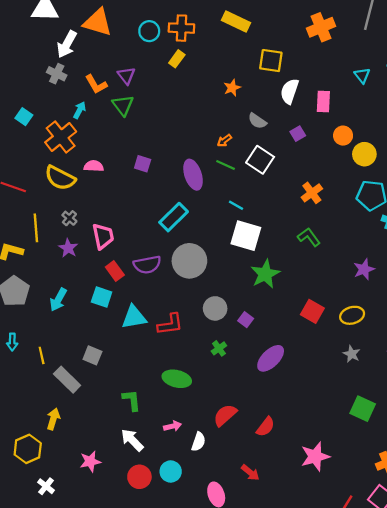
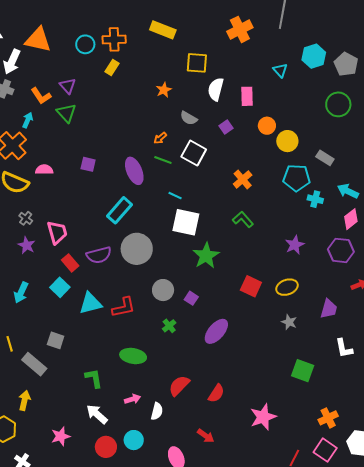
cyan square: (102, 297) -> (60, 287), turned 30

